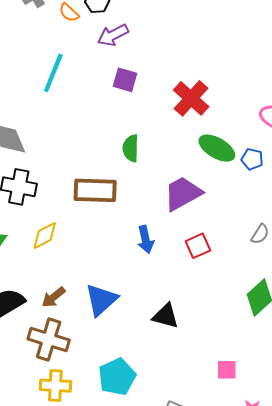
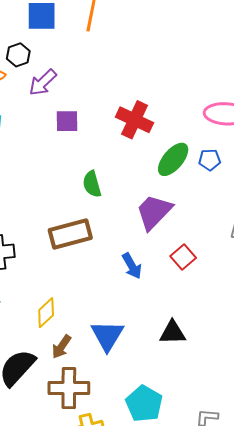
green ellipse: (217, 148) -> (173, 159), turned -63
yellow diamond: (45, 236) -> (46, 313), moved

